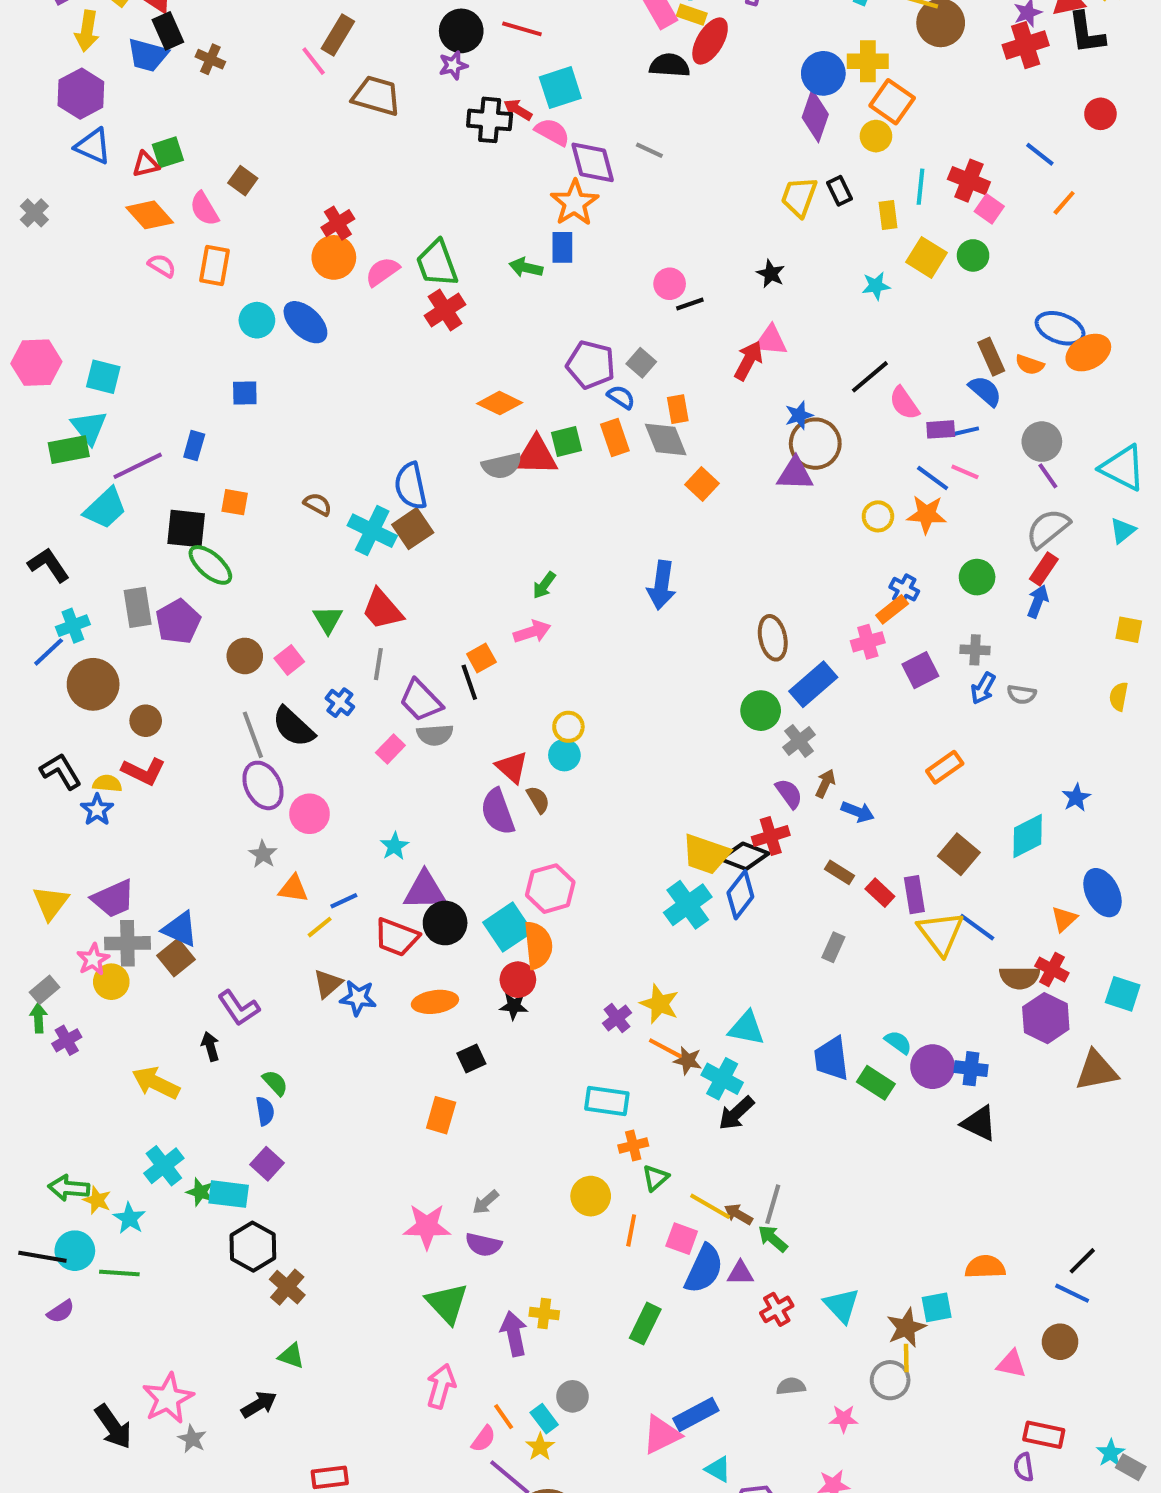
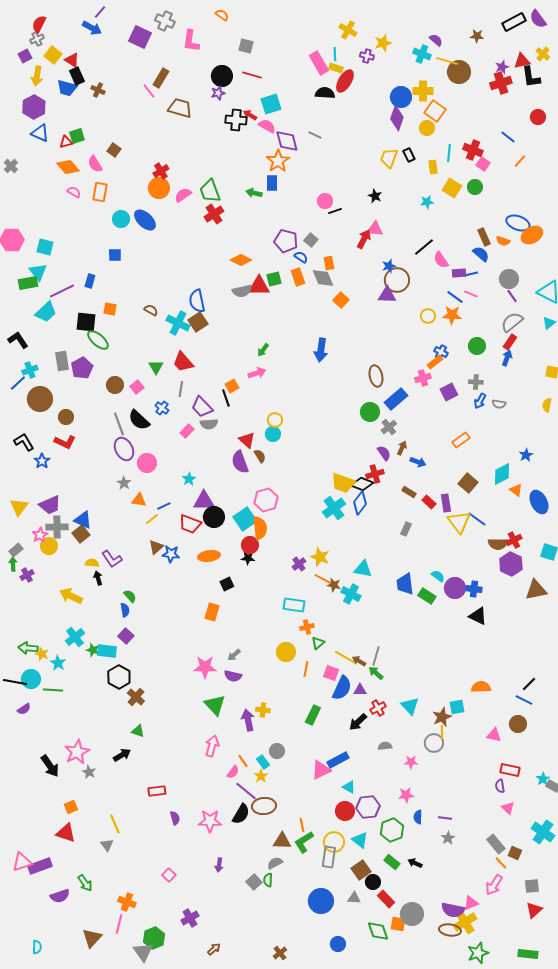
yellow semicircle: (107, 783) -> (92, 563), moved
orange triangle: (1064, 919) -> (516, 490), moved, turned -40
red cross: (1052, 970) -> (514, 540), turned 35
black arrow: (736, 1113) -> (358, 722), moved

